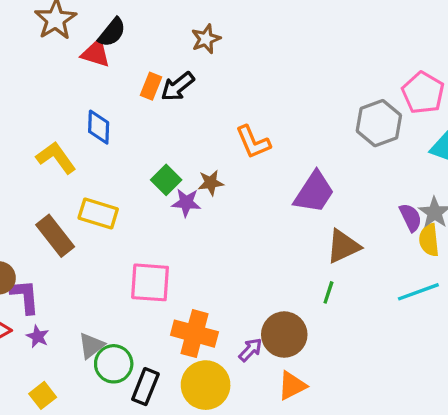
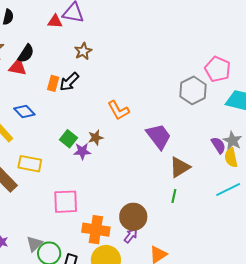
blue diamond: (99, 127) -> (24, 111), turned -40
purple trapezoid: (314, 192) -> (159, 136), turned -64
brown circle: (284, 335) -> (133, 217), moved

